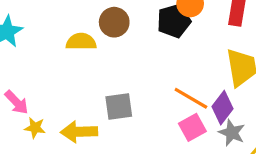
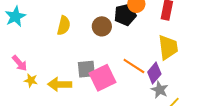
brown circle: (114, 22) -> (102, 26), moved
yellow semicircle: (81, 42) -> (64, 26), turned 102
pink square: (192, 127) -> (103, 78), moved, size x1.5

